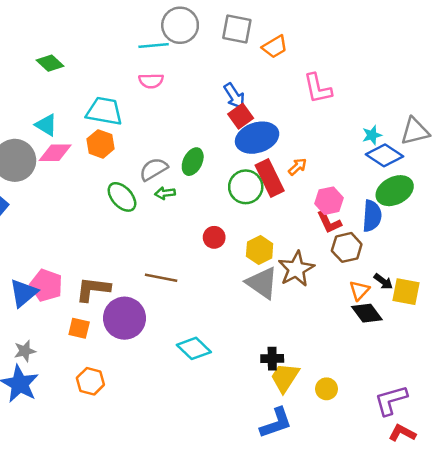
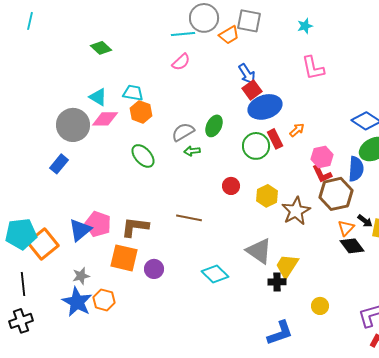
orange trapezoid: (275, 47) -> (229, 35), moved
pink semicircle: (151, 81) -> (181, 62), turned -42
cyan trapezoid: (104, 111) -> (133, 93), moved, size x0.7
cyan star: (372, 135) -> (305, 26), moved
red rectangle: (270, 178) -> (275, 139), size x0.7
green ellipse: (122, 197) -> (143, 156), moved
brown hexagon: (347, 247) -> (336, 194), size x1.4
gray triangle: (262, 283) -> (259, 251), moved
purple circle: (124, 318) -> (154, 269), moved, size x0.6
orange square: (79, 328) -> (124, 258), size x1.6
yellow trapezoid: (285, 377) -> (287, 266), moved
orange hexagon: (90, 381) -> (104, 300), moved

